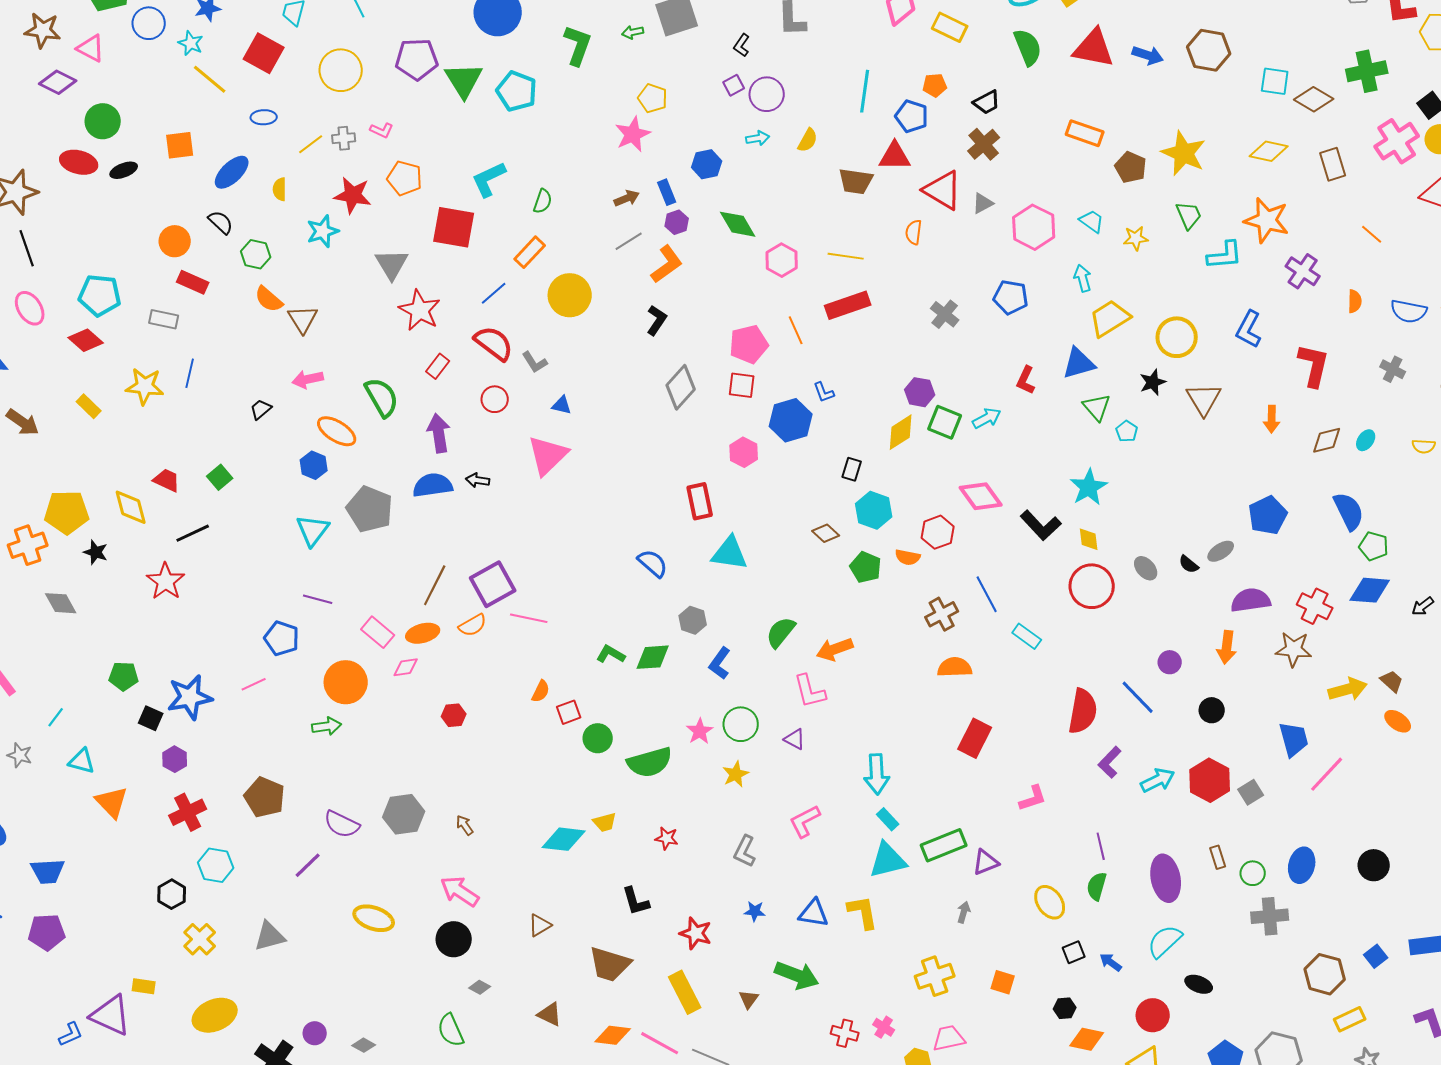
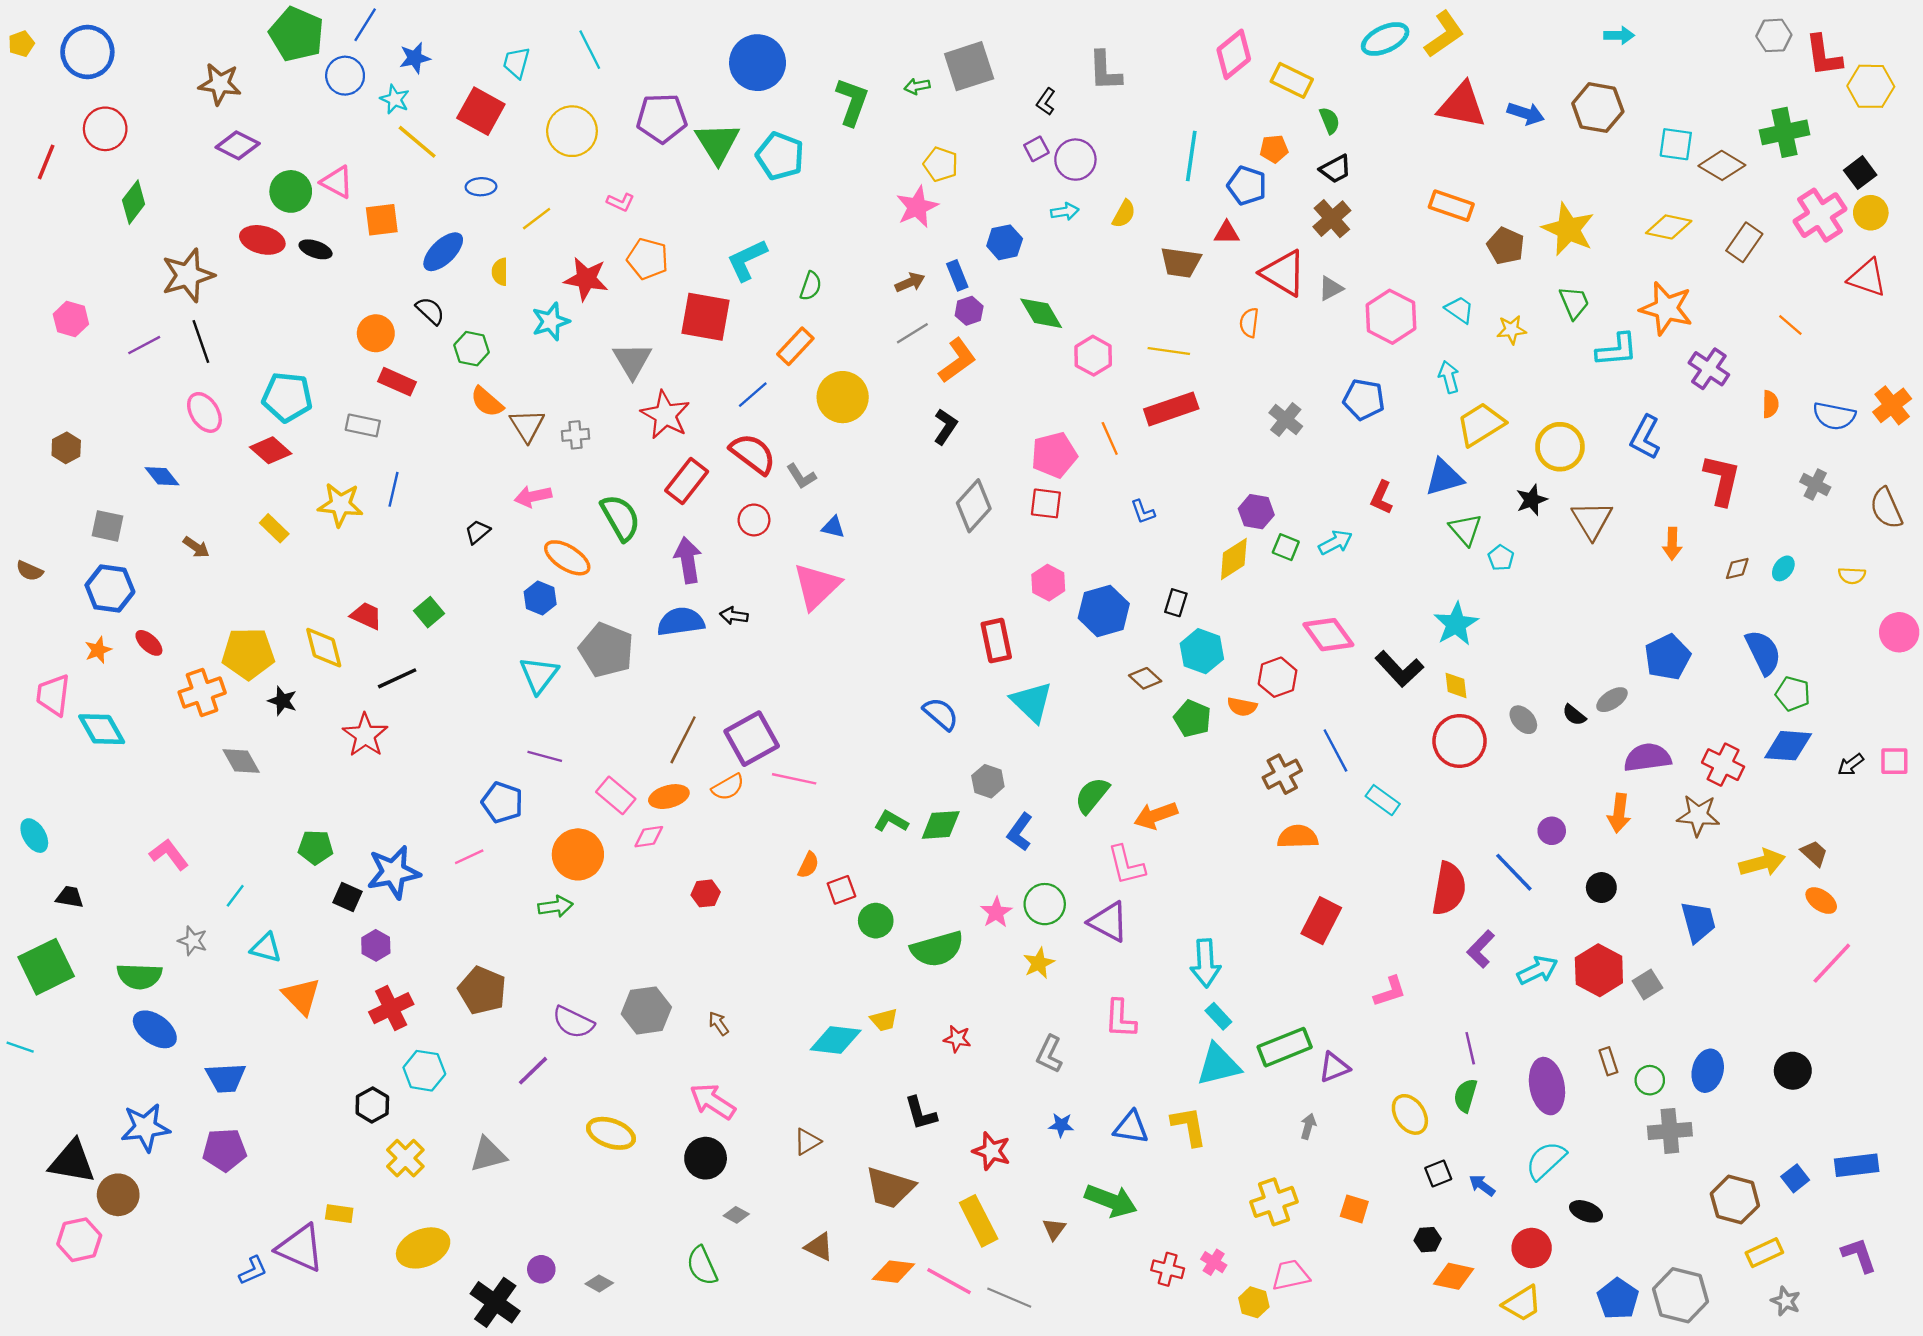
green semicircle: (1028, 47) -> (1330, 121), moved, size x0.6
pink triangle: (91, 48) -> (337, 182), moved
gray cross: (344, 138) -> (576, 435), moved
red triangle: (895, 156) -> (1227, 233), size x0.7
brown rectangle: (1333, 164) -> (1744, 242), turned 52
black ellipse: (124, 170) -> (316, 249), turned 40
red rectangle: (438, 366) -> (687, 481), size x1.5
blue hexagon: (791, 420) -> (1104, 611), moved
brown arrow: (23, 422) -> (196, 547), size x0.7
green square: (945, 422) -> (1286, 547), size x0.7
brown diamond: (1327, 440) -> (1737, 568), size x0.7
cyan triangle: (730, 553) -> (1032, 702), turned 36
purple triangle: (795, 739) -> (1109, 922), size x1.6
pink line: (1327, 774) -> (1832, 963), moved
pink L-shape: (805, 821) -> (1120, 1019), turned -60

